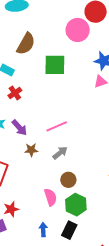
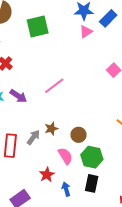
brown star: (31, 150) -> (51, 129), moved
gray arrow: (60, 153) -> (33, 137), moved
red star: (11, 209) -> (47, 175), moved

